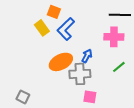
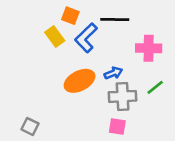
black line: (120, 15) -> (115, 20), moved
blue arrow: (87, 56) -> (113, 73), turned 40
gray cross: (80, 74) -> (123, 96), moved

